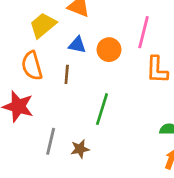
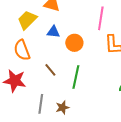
orange circle: (109, 50) -> (74, 43), moved
brown line: (67, 74) -> (50, 70), moved, turned -40

